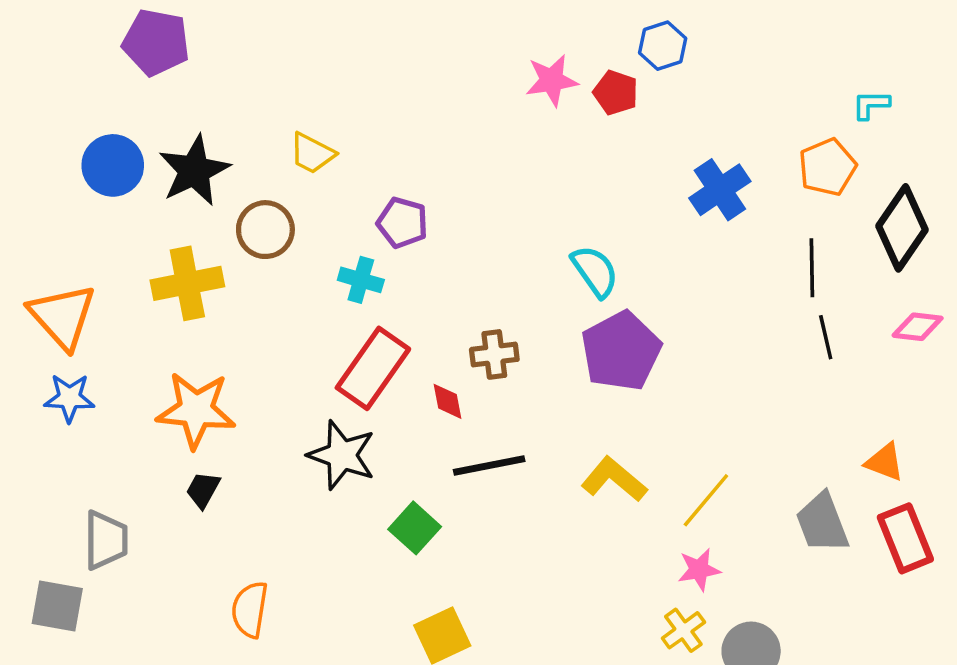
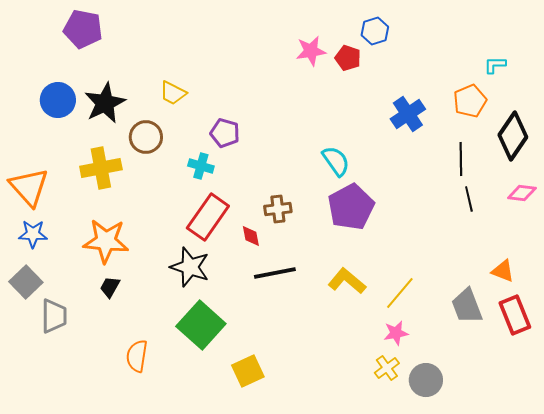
green square: (415, 528) -> (201, 325), moved, size x1.6
gray square: (57, 606) -> (26, 282), moved, turned 36

